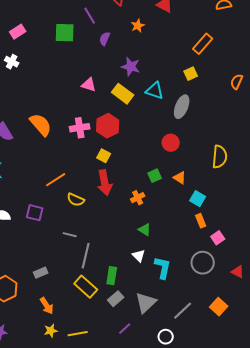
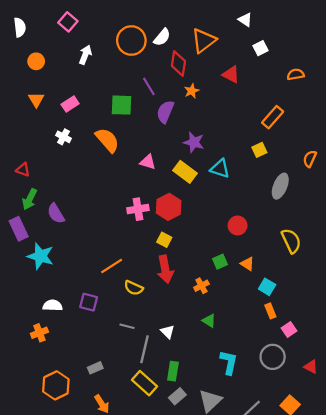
orange star: (138, 26) -> (192, 91), moved
purple semicircle: (105, 39) -> (165, 112), size x1.5
gray ellipse: (182, 107) -> (280, 186), moved
orange semicircle: (41, 125) -> (107, 140), moved
yellow semicircle: (220, 157) -> (291, 241), turned -30
white triangle: (139, 256) -> (167, 332), moved

